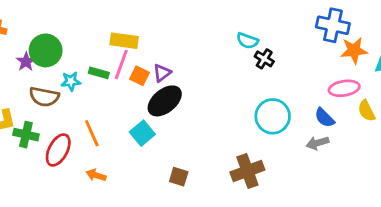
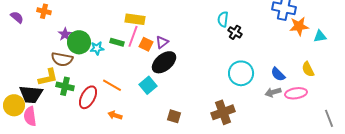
cyan semicircle: (247, 41) -> (223, 19), turned 77
green circle: (46, 50) -> (79, 42), moved
pink ellipse: (344, 88) -> (296, 93), moved
brown semicircle: (44, 97) -> (62, 59), moved
orange line: (92, 133) -> (112, 85), turned -36

